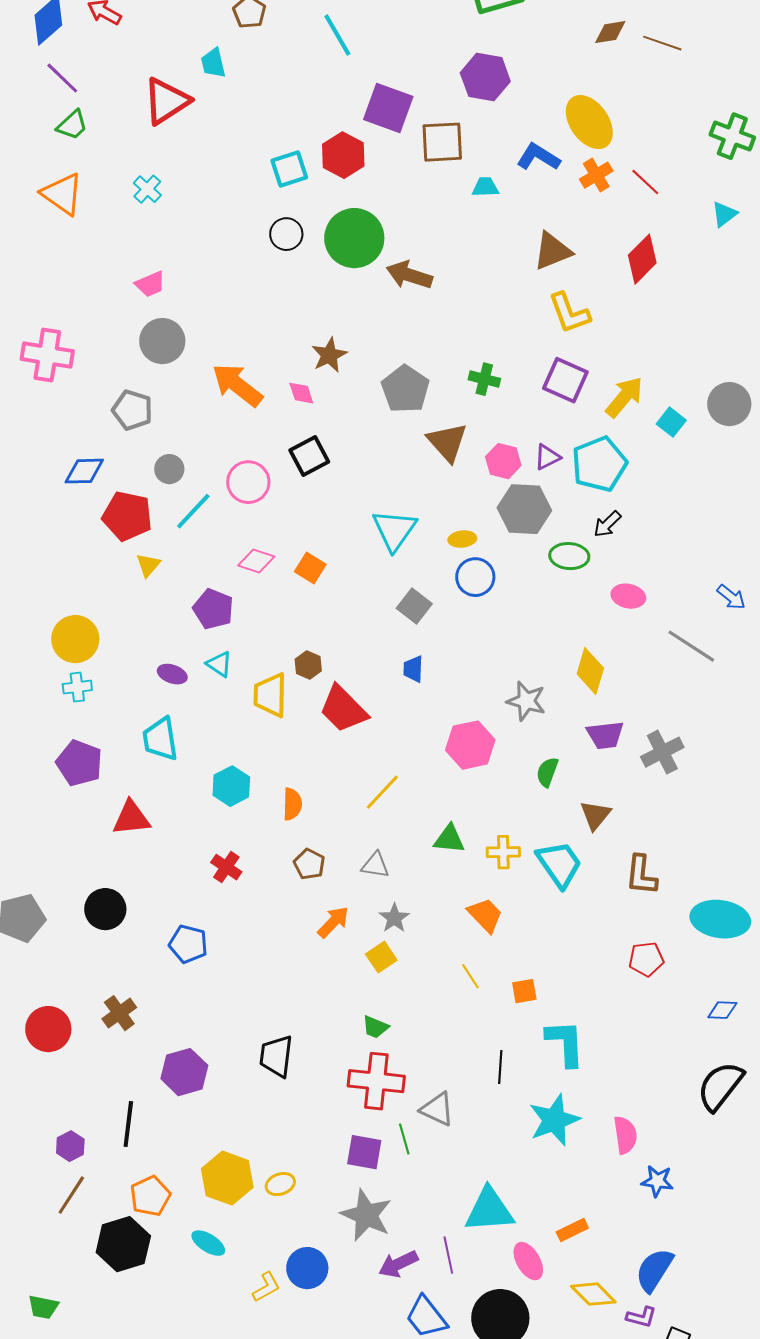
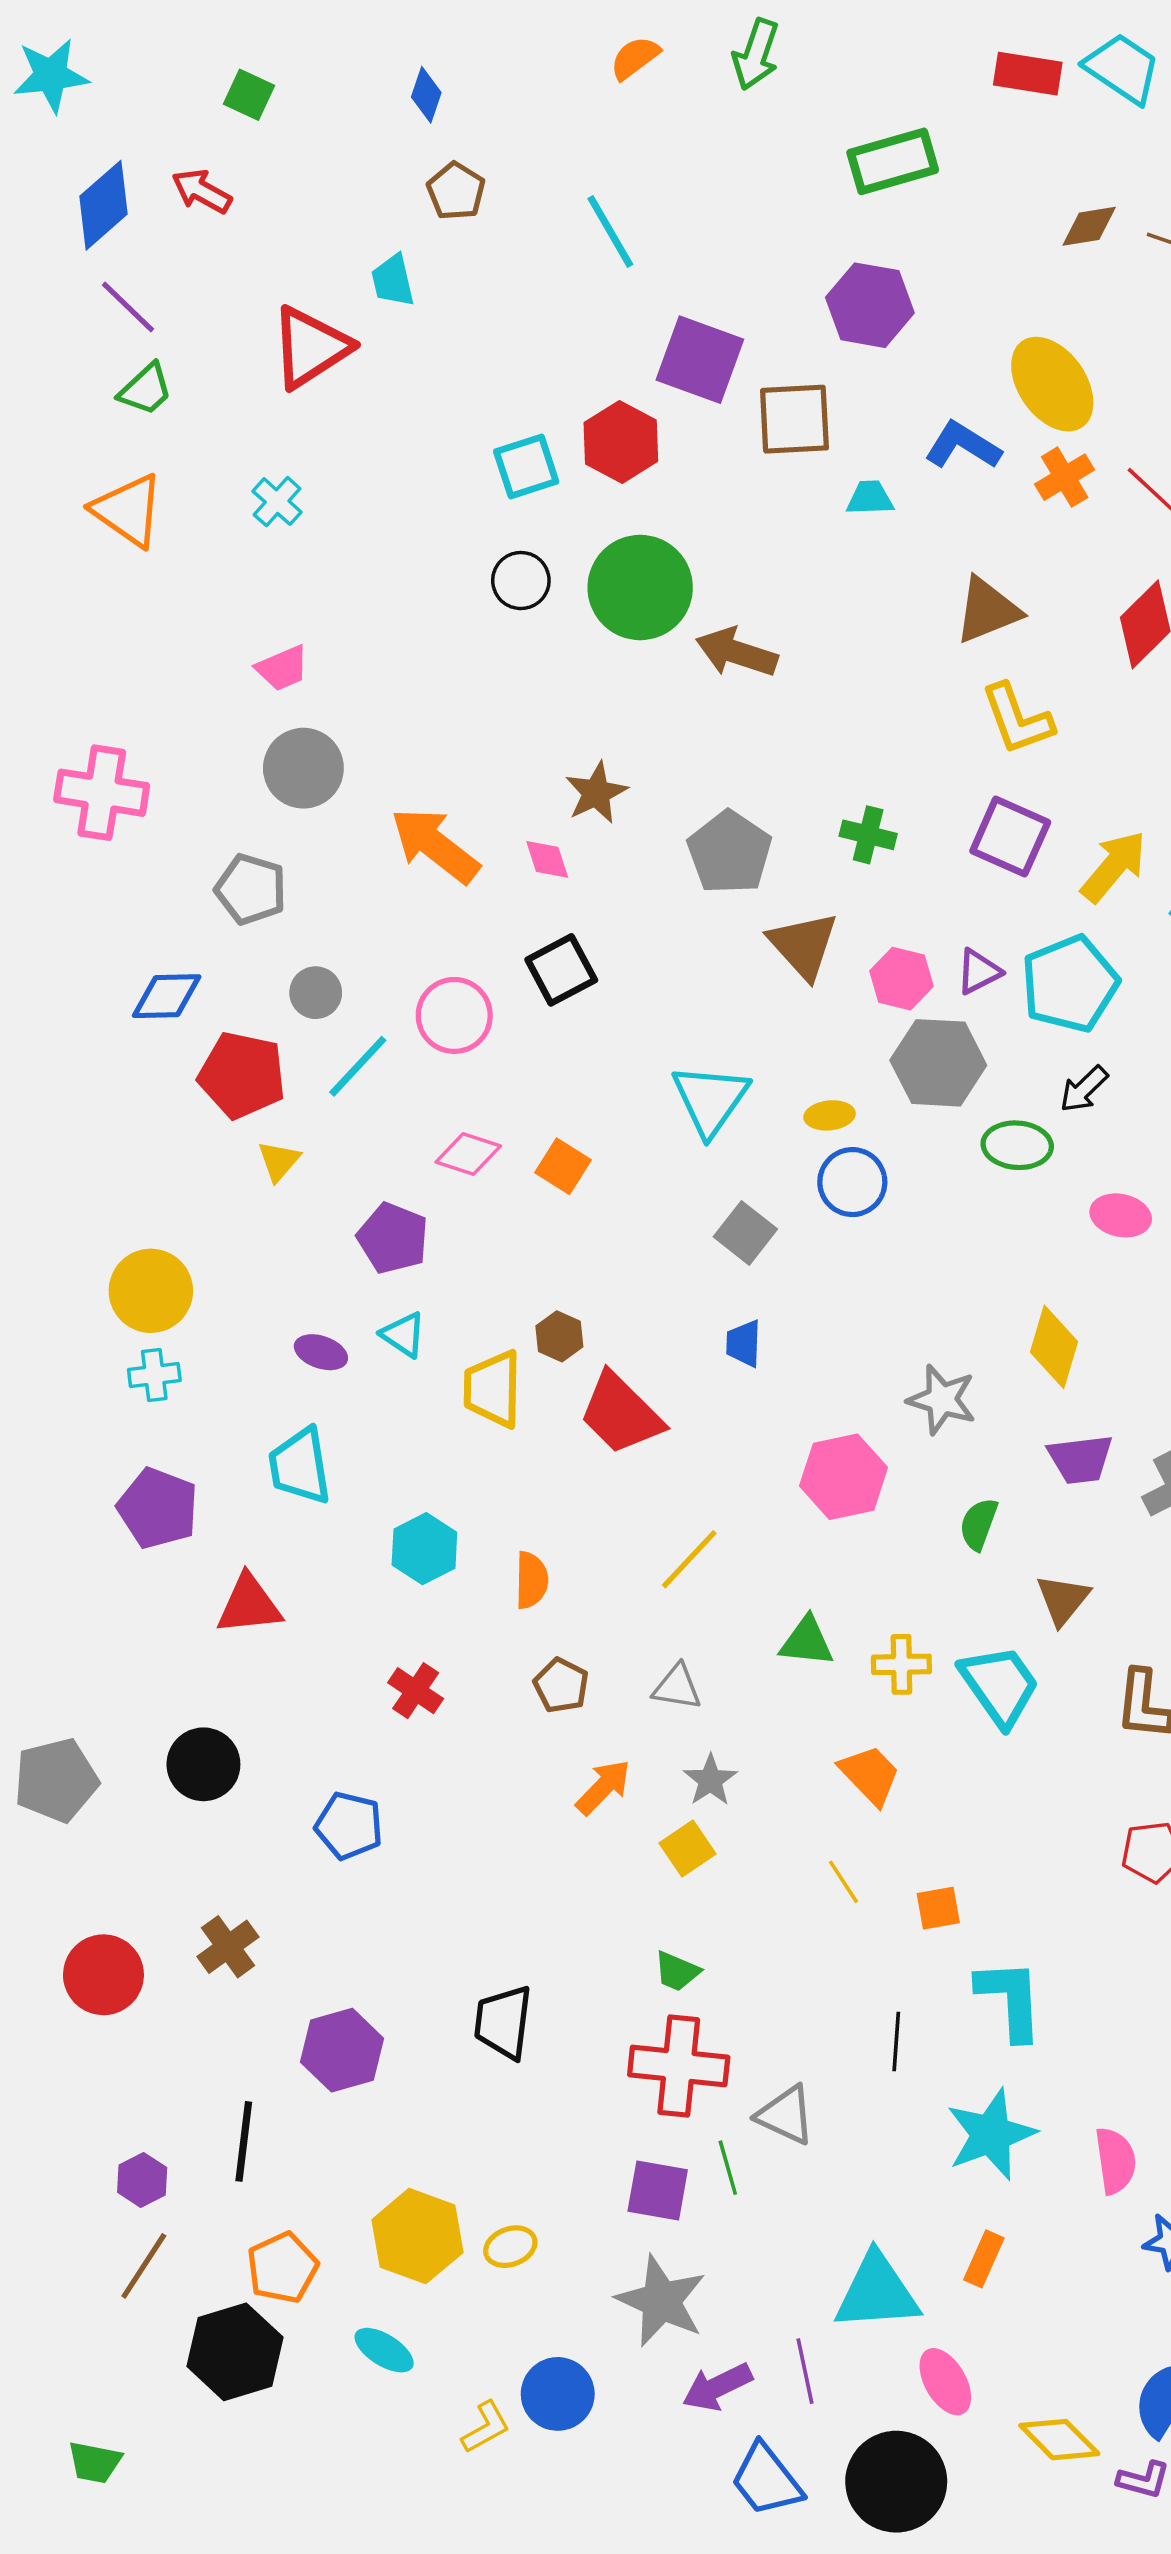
orange rectangle: (572, 1230) -> (984, 2259), moved, turned -40

